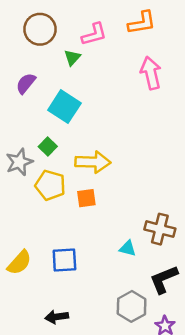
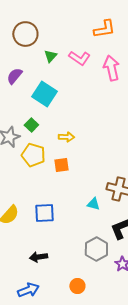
pink L-shape: (94, 34) -> (79, 58), moved, turned 50
yellow arrow: (93, 162) -> (66, 137), size x0.6

